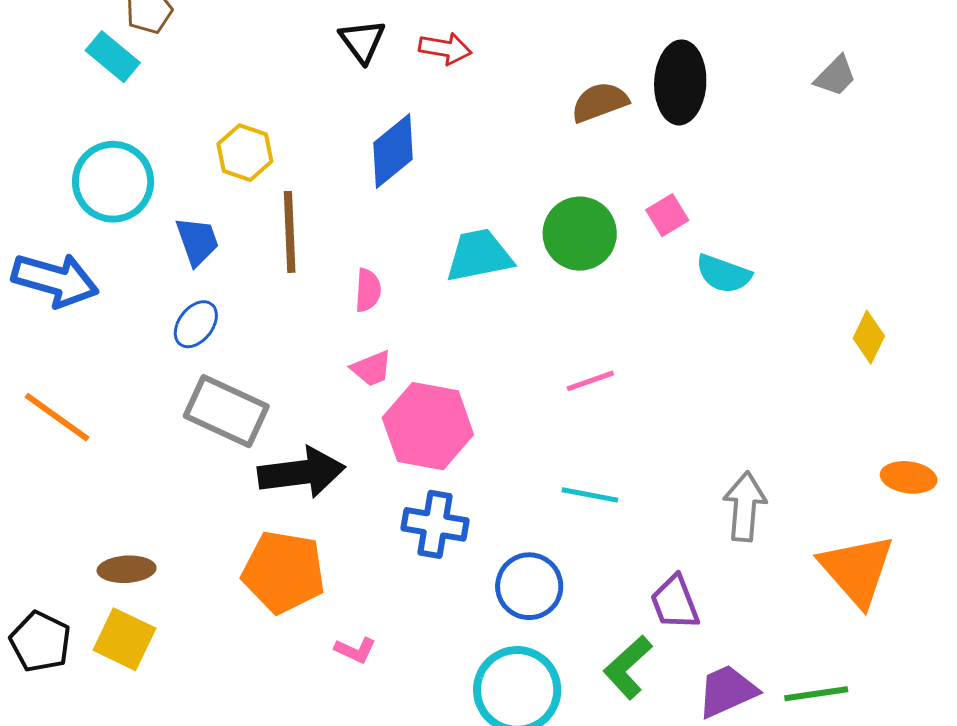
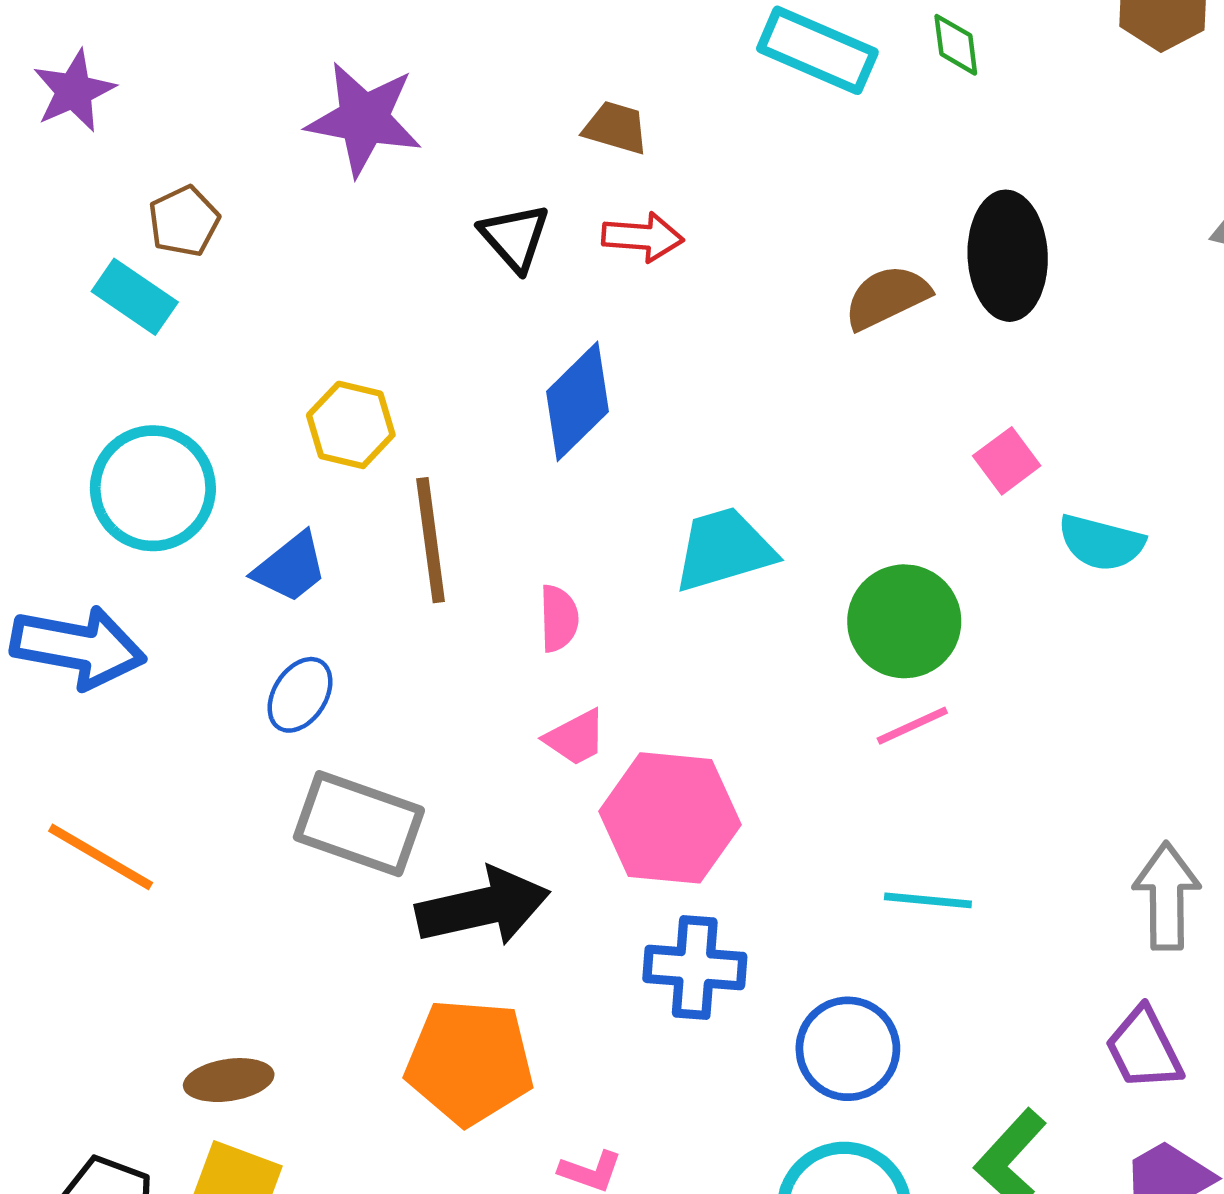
green circle: (580, 234) -> (904, 621), moved
blue trapezoid: (197, 241) -> (290, 567), turned 76
purple trapezoid: (675, 603) -> (1144, 1049), moved

